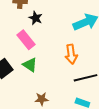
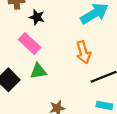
green triangle: (30, 65) -> (38, 71), turned -35

